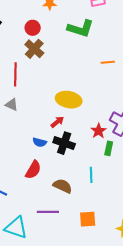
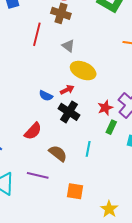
brown cross: (34, 49) -> (61, 13), turned -36
gray triangle: (12, 105) -> (68, 46), moved
blue semicircle: (40, 142) -> (46, 96), moved

